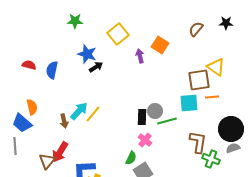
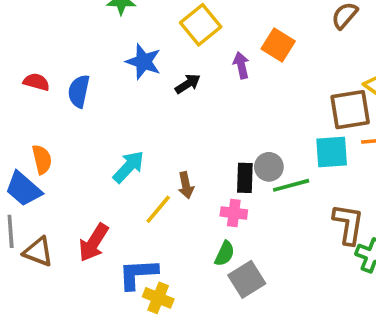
black arrow: (96, 67) -> (188, 84), moved
yellow line: (93, 114) -> (158, 209), moved
brown arrow: (64, 121) -> (186, 185), moved
pink cross: (145, 140) -> (234, 213), moved, turned -32
brown triangle: (47, 161) -> (38, 252), moved, turned -48

